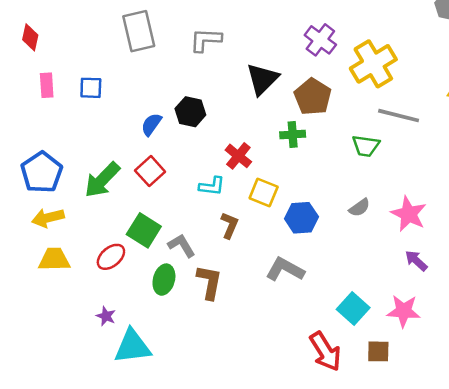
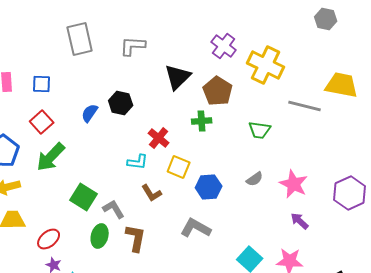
yellow cross: (373, 64) -> (266, 65), turned -33
gray line: (399, 116) -> (305, 106), moved
red square: (150, 171) -> (42, 122), moved
brown L-shape: (230, 225) -> (152, 193), turned 125
red ellipse: (111, 257) -> (49, 239), moved

